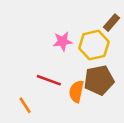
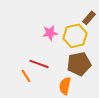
orange semicircle: (76, 91) -> (65, 86), moved
orange line: (25, 105) -> (26, 76), moved

